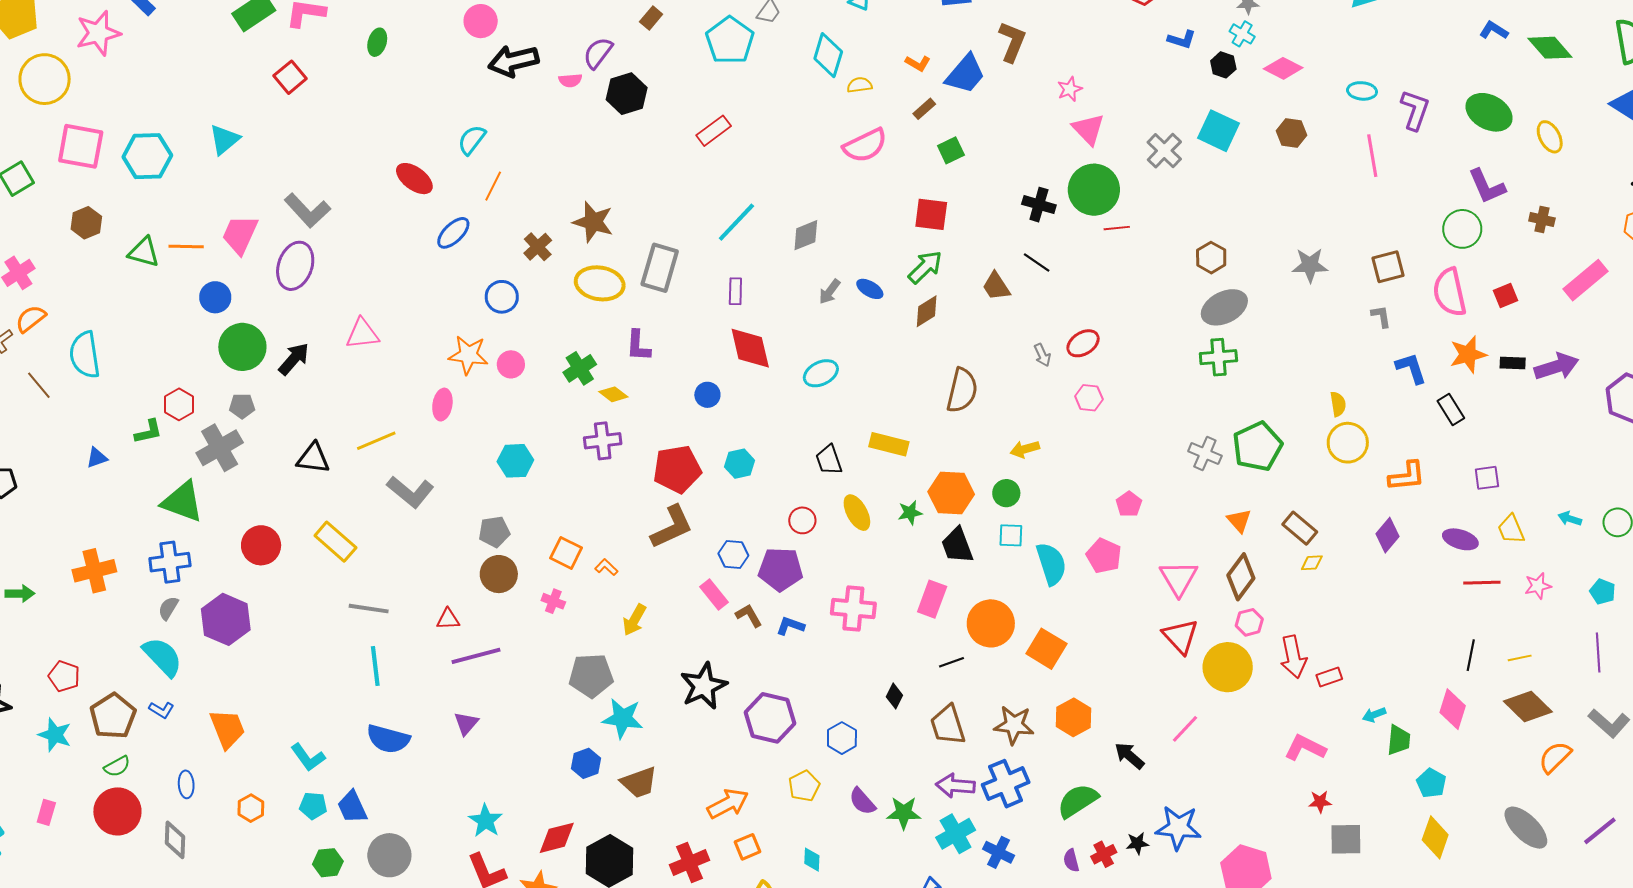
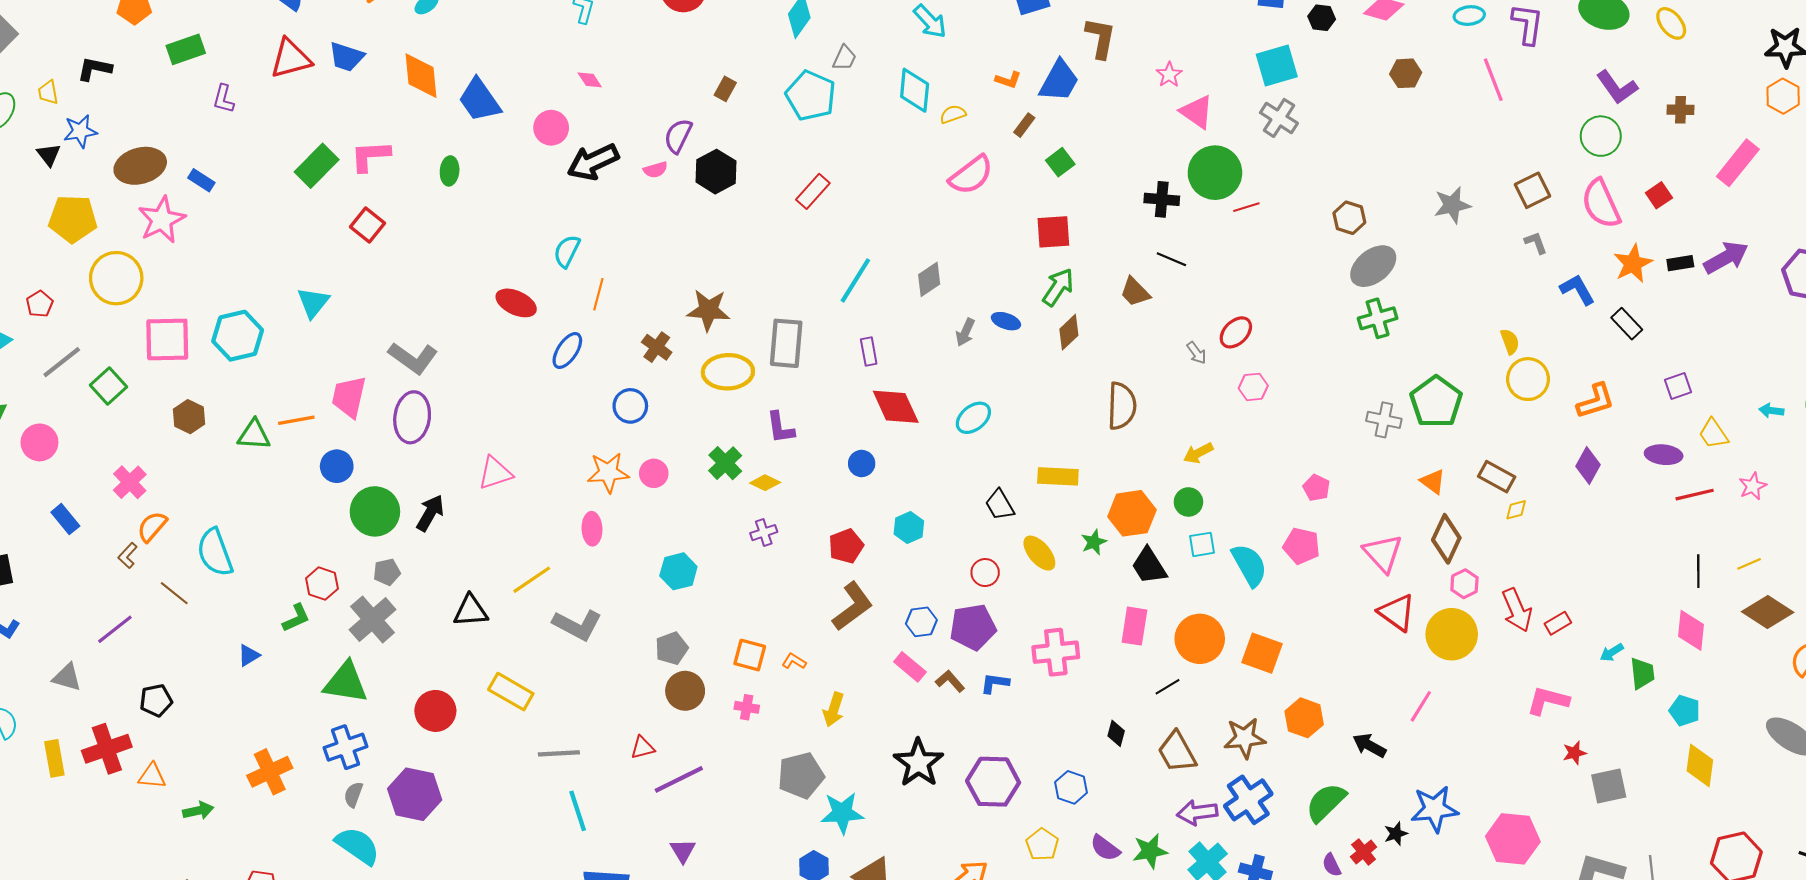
cyan square: (1218, 131) -> (1277, 65), moved, turned -30
purple cross: (603, 441) -> (764, 533), size x0.7
red pentagon: (677, 469) -> (846, 546), size x0.7

